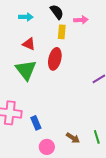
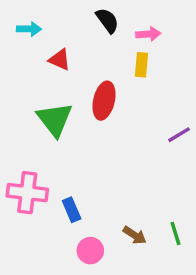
cyan arrow: (26, 17) -> (29, 29), moved
yellow rectangle: (62, 32) -> (141, 65), moved
red triangle: (29, 44) -> (60, 60), moved

